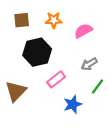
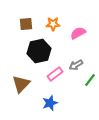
gray arrow: (89, 64) -> (76, 65), moved
blue star: (73, 104) -> (50, 103), moved

